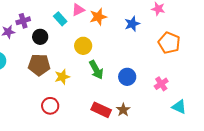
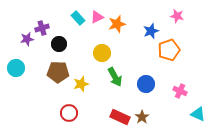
cyan rectangle: (60, 19) -> (78, 18), moved
orange pentagon: (169, 43) -> (169, 50), moved, turned 30
pink cross: (161, 84) -> (180, 91), turned -32

